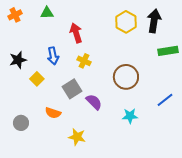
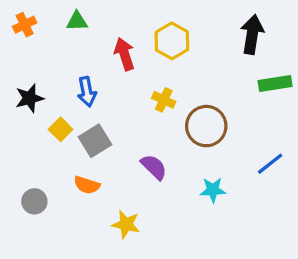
yellow hexagon: (126, 22) -> (172, 41), moved
yellow cross: (84, 61) -> (164, 100), moved
gray square: (72, 89) -> (95, 141), moved

